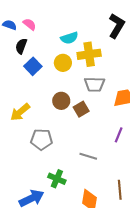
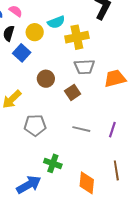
yellow circle: (63, 63) -> (35, 32), moved
brown circle: (61, 101) -> (46, 79), moved
purple line: (119, 135) -> (112, 130), moved
gray line: (88, 156) -> (81, 129), moved

